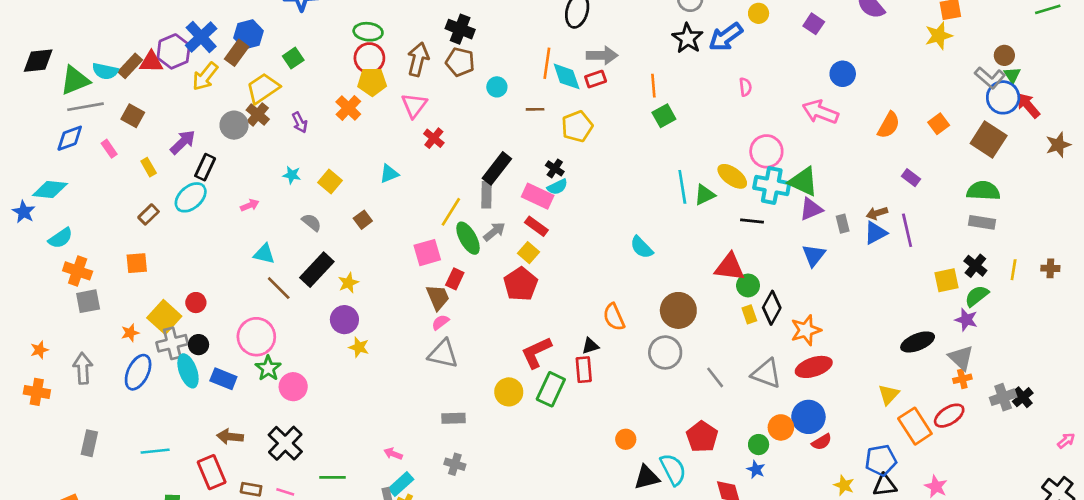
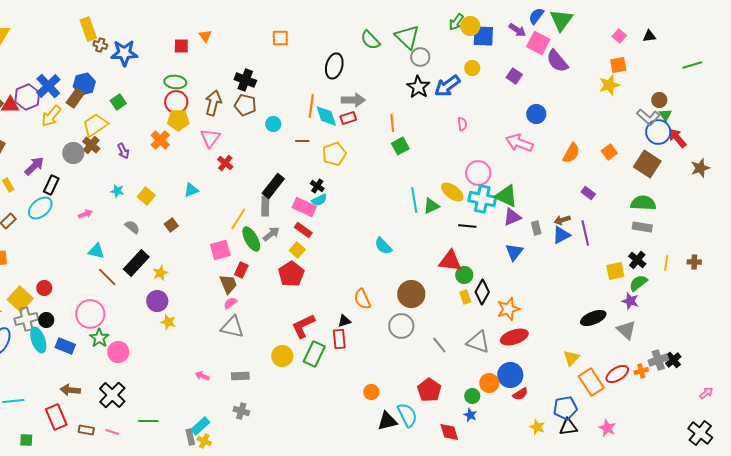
orange cross: (962, 379) -> (641, 371), moved
pink arrow: (393, 454) -> (202, 376), moved

